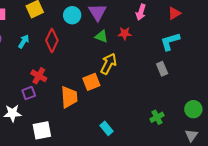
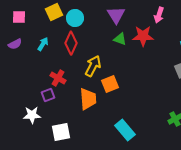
cyan circle: (72, 15) -> (75, 18), moved
red star: (125, 33) -> (143, 36), size x1.5
yellow arrow: (109, 64) -> (93, 66), moved
cyan rectangle: (106, 128) -> (125, 130), size x1.5

